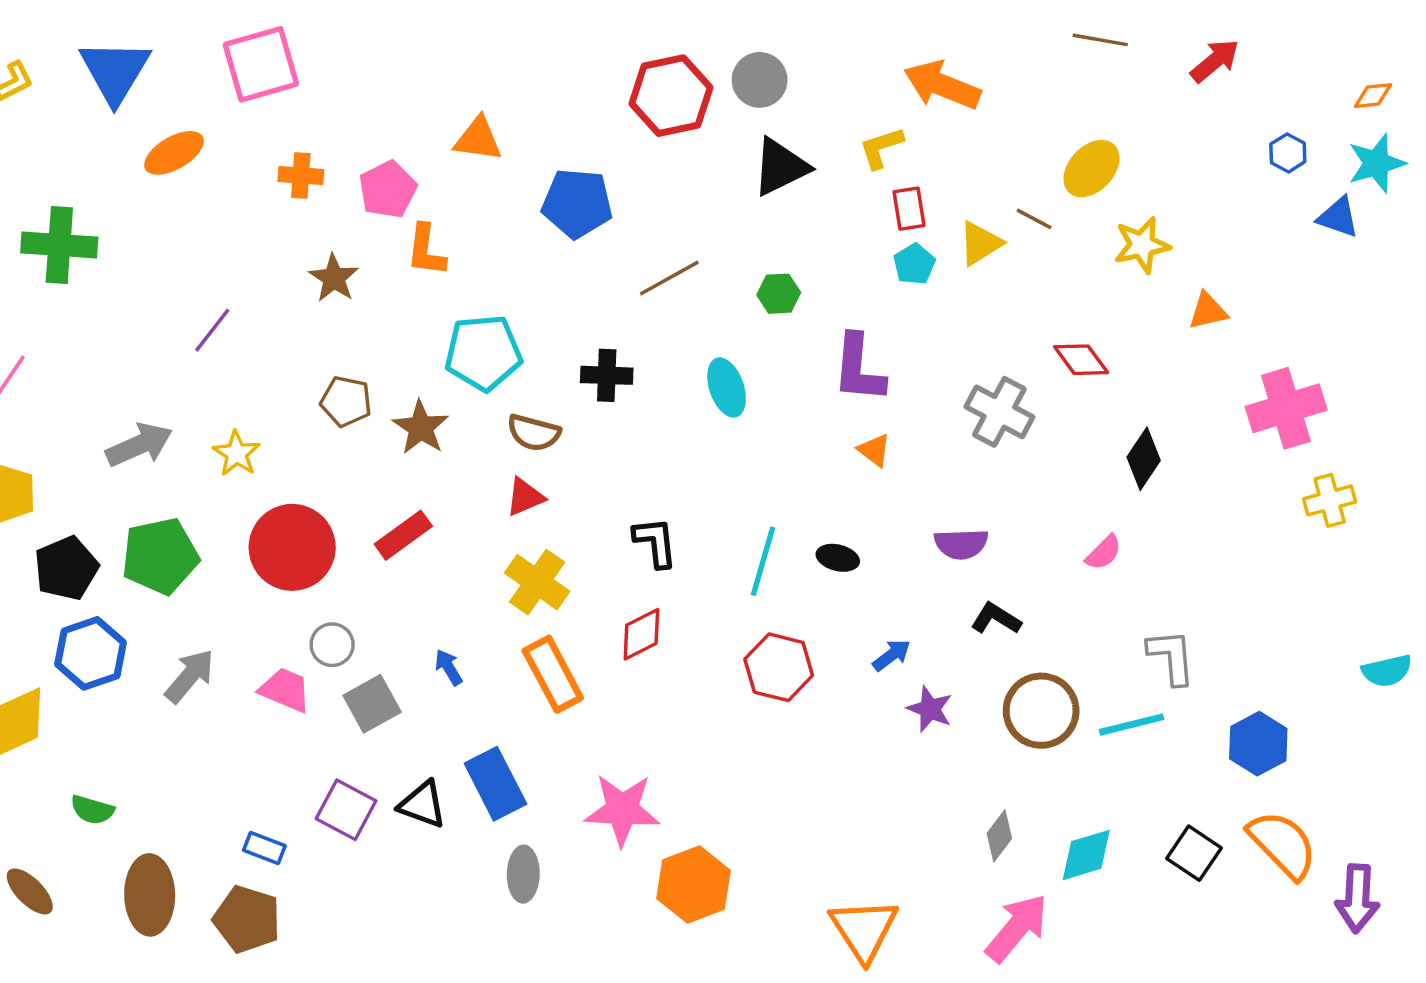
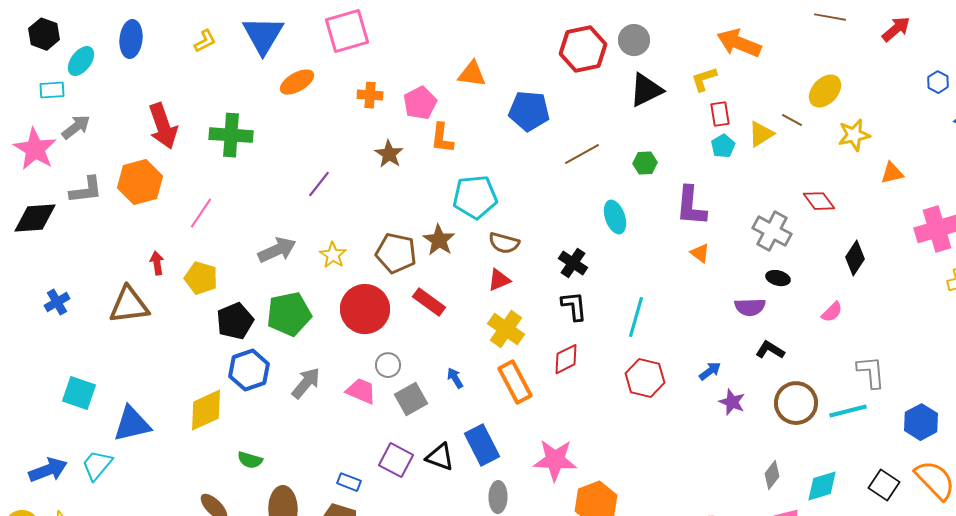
black cross: (607, 375) -> (573, 263), moved, turned 32
brown pentagon: (346, 401) -> (396, 253), moved, size x1.4
red rectangle: (403, 535) -> (429, 302), turned 72
black ellipse: (838, 558) -> (778, 278), moved

